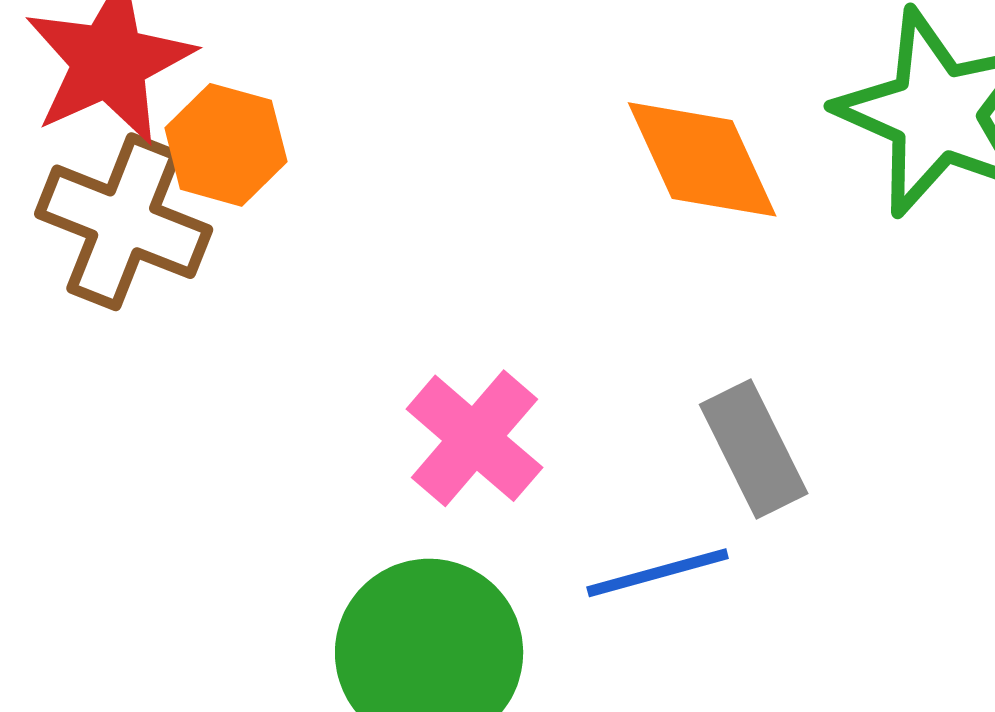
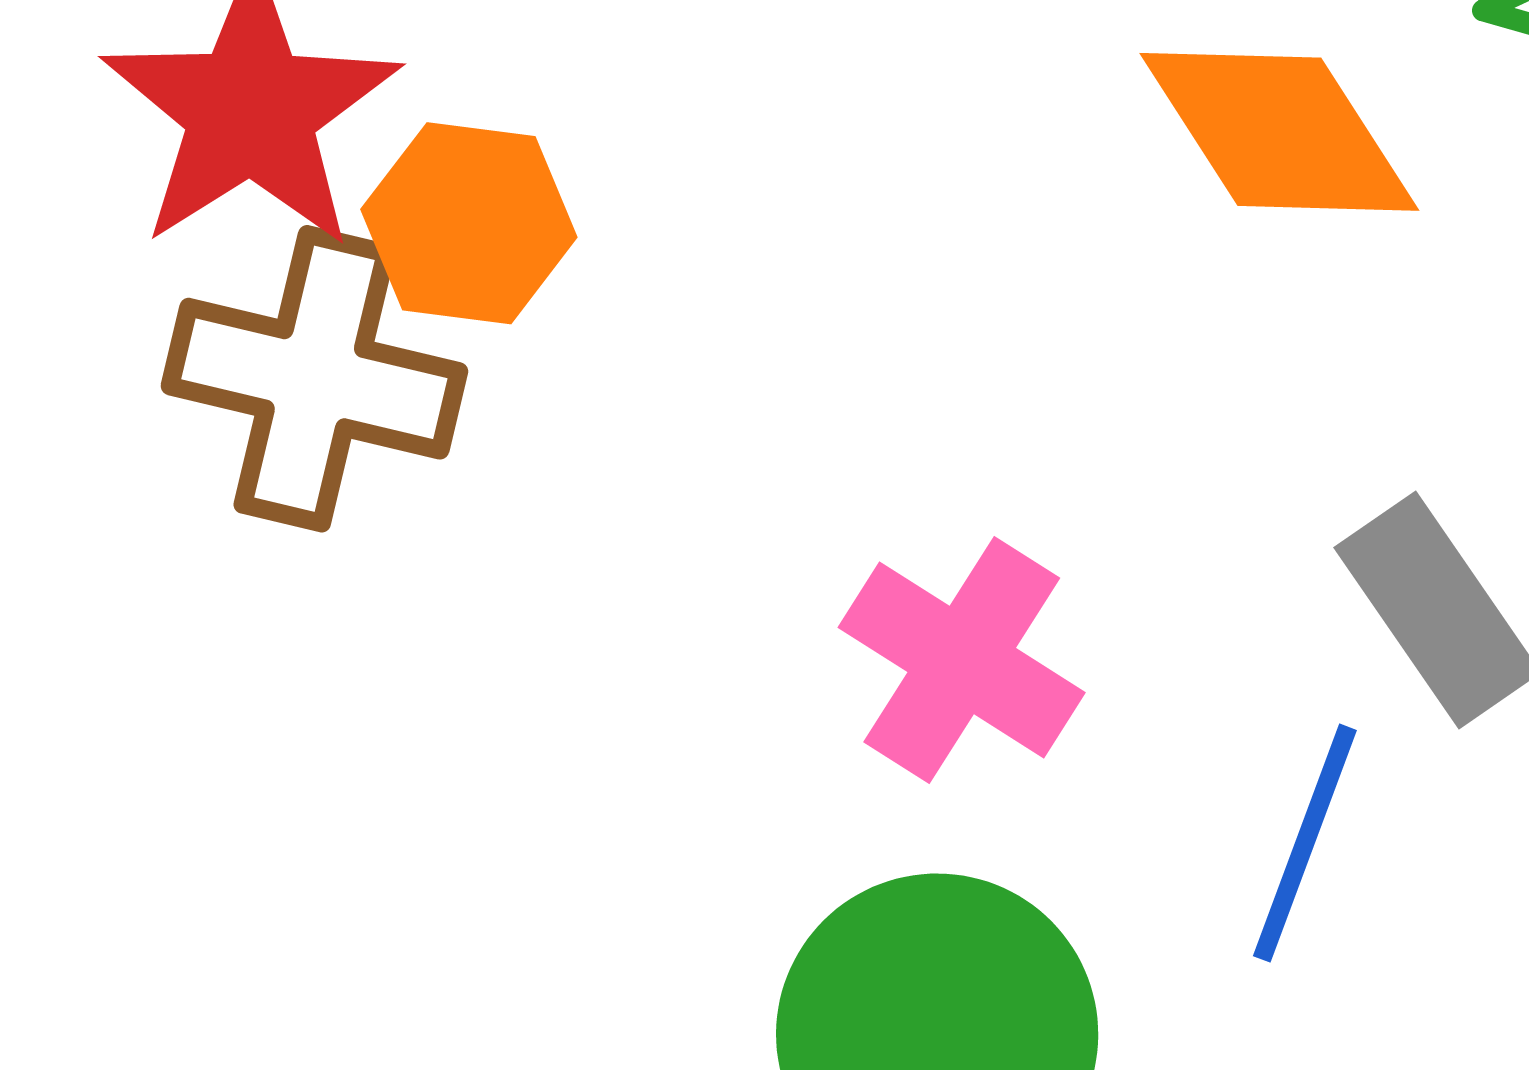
blue line: (658, 573) -> (1305, 843), turned -46

